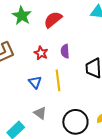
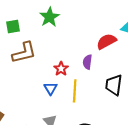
red semicircle: (53, 20) -> (106, 41), moved
red star: (41, 53) -> (61, 69), moved

